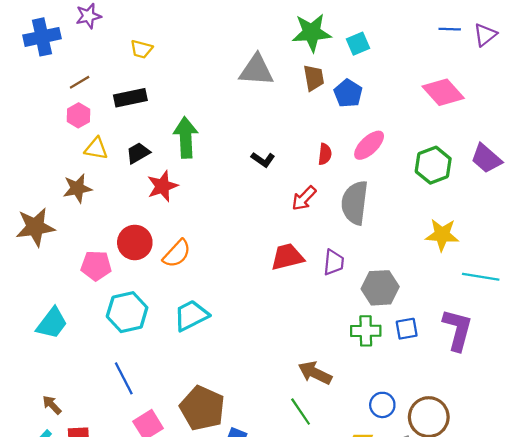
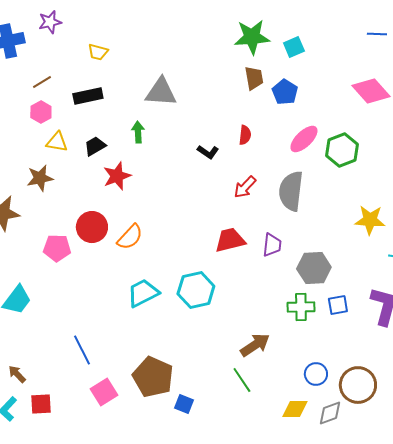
gray triangle: (256, 70) -> (161, 92), moved
green arrow: (186, 138) -> (138, 132), size x0.6
red semicircle: (325, 154) -> (245, 135), moved
green hexagon: (433, 165) -> (342, 150), moved
cyan hexagon: (127, 312) -> (196, 290), moved
brown arrow: (315, 373) -> (255, 345), turned 120

